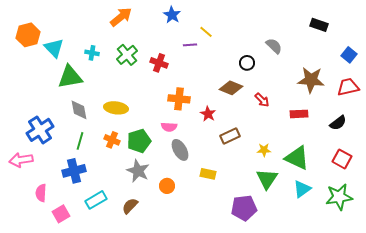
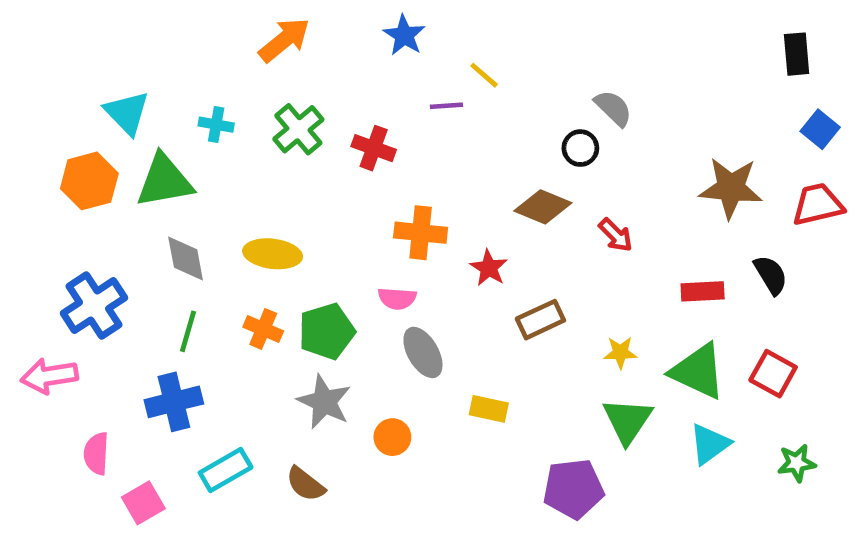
black rectangle: (319, 25) -> (797, 54), moved, turned 66
orange hexagon: (28, 35) -> (89, 181), moved
gray semicircle: (274, 46) -> (613, 108), moved
red rectangle: (299, 114) -> (703, 291), moved
black semicircle: (338, 123) -> (771, 275), moved, turned -84
red square: (342, 159) -> (773, 374), moved
green star: (339, 197) -> (797, 463), size x0.6
brown semicircle: (130, 206) -> (305, 484), turned -96

